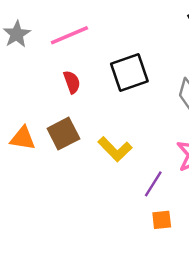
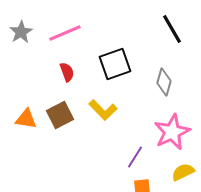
yellow L-shape: (115, 149) -> (103, 110), moved

